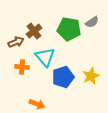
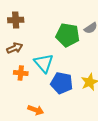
brown cross: (34, 31) -> (16, 20), moved, turned 35
blue pentagon: (63, 77) -> (62, 83), turned 30

